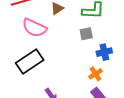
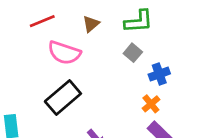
gray square: (86, 34) -> (133, 53), turned -32

